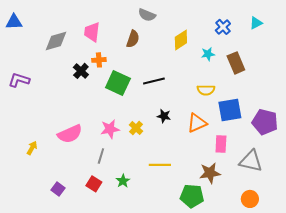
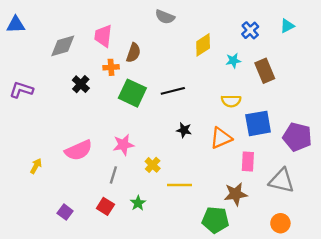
brown semicircle: (133, 39) -> (133, 53), moved
black cross: (81, 71) -> (81, 84), moved
yellow cross: (136, 128) -> (153, 165), moved

